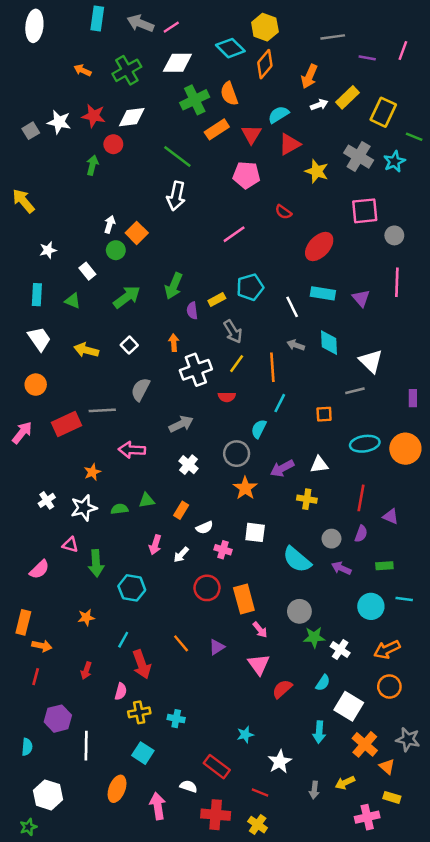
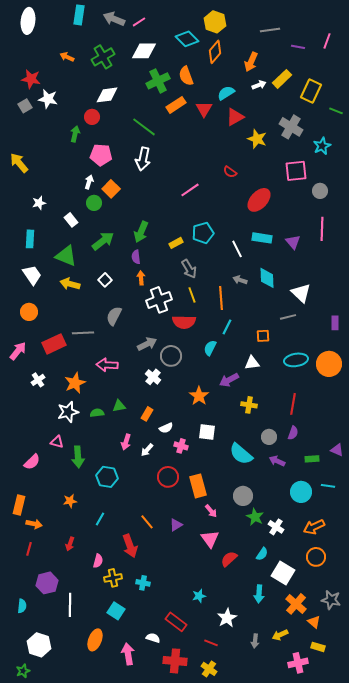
red star: (94, 116) -> (31, 79), moved
cyan star: (394, 161) -> (322, 146), moved
pink pentagon: (246, 175) -> (101, 155), moved
green triangle: (73, 301) -> (66, 256), moved, size x1.6
purple semicircle: (192, 311) -> (136, 257), moved
yellow line: (237, 364) -> (192, 295), turned -56
red semicircle: (227, 397) -> (184, 322), size x1.6
gray circle: (237, 454) -> (171, 356), moved
white triangle: (319, 465) -> (252, 363), moved
orange star: (92, 472) -> (75, 383), size x1.5
white cross: (47, 500) -> (38, 380), moved
purple triangle: (391, 516) -> (337, 450), moved
green star: (314, 637) -> (255, 517), turned 30
red arrow: (142, 664) -> (130, 546), moved

